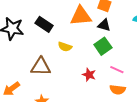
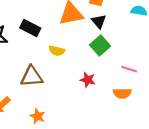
black triangle: (104, 25) -> (99, 21), turned 40
pink line: (117, 70) -> (129, 69), moved

